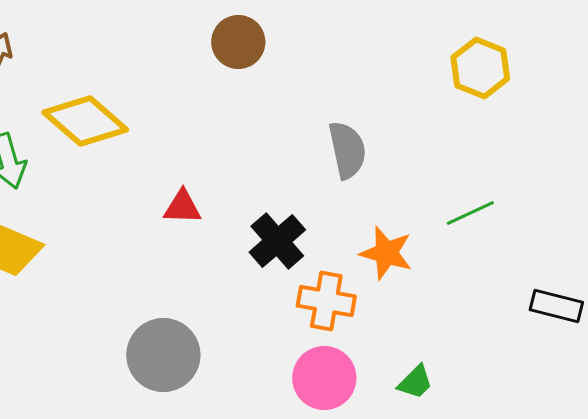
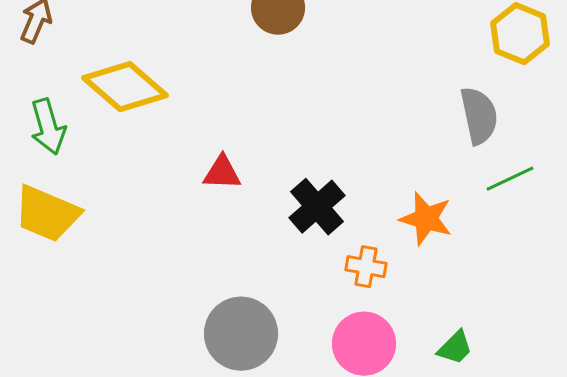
gray semicircle: (347, 150) -> (479, 116), moved
orange cross: (326, 301) -> (366, 267), size x0.7
gray circle: (163, 355) -> (241, 334), moved

